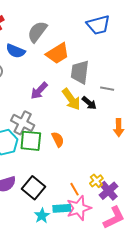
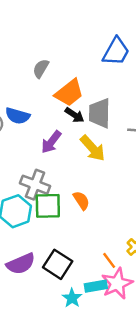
blue trapezoid: (98, 25) -> (116, 51), turned -40
gray semicircle: (37, 32) -> (41, 68), size x0.7
blue semicircle: (16, 51) -> (18, 116), moved
black arrow: (89, 103) -> (75, 115), moved

